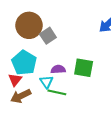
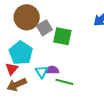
green square: (84, 68) -> (62, 36), moved
purple semicircle: (58, 69) -> (52, 70), moved
green line: (57, 92) -> (64, 82), moved

